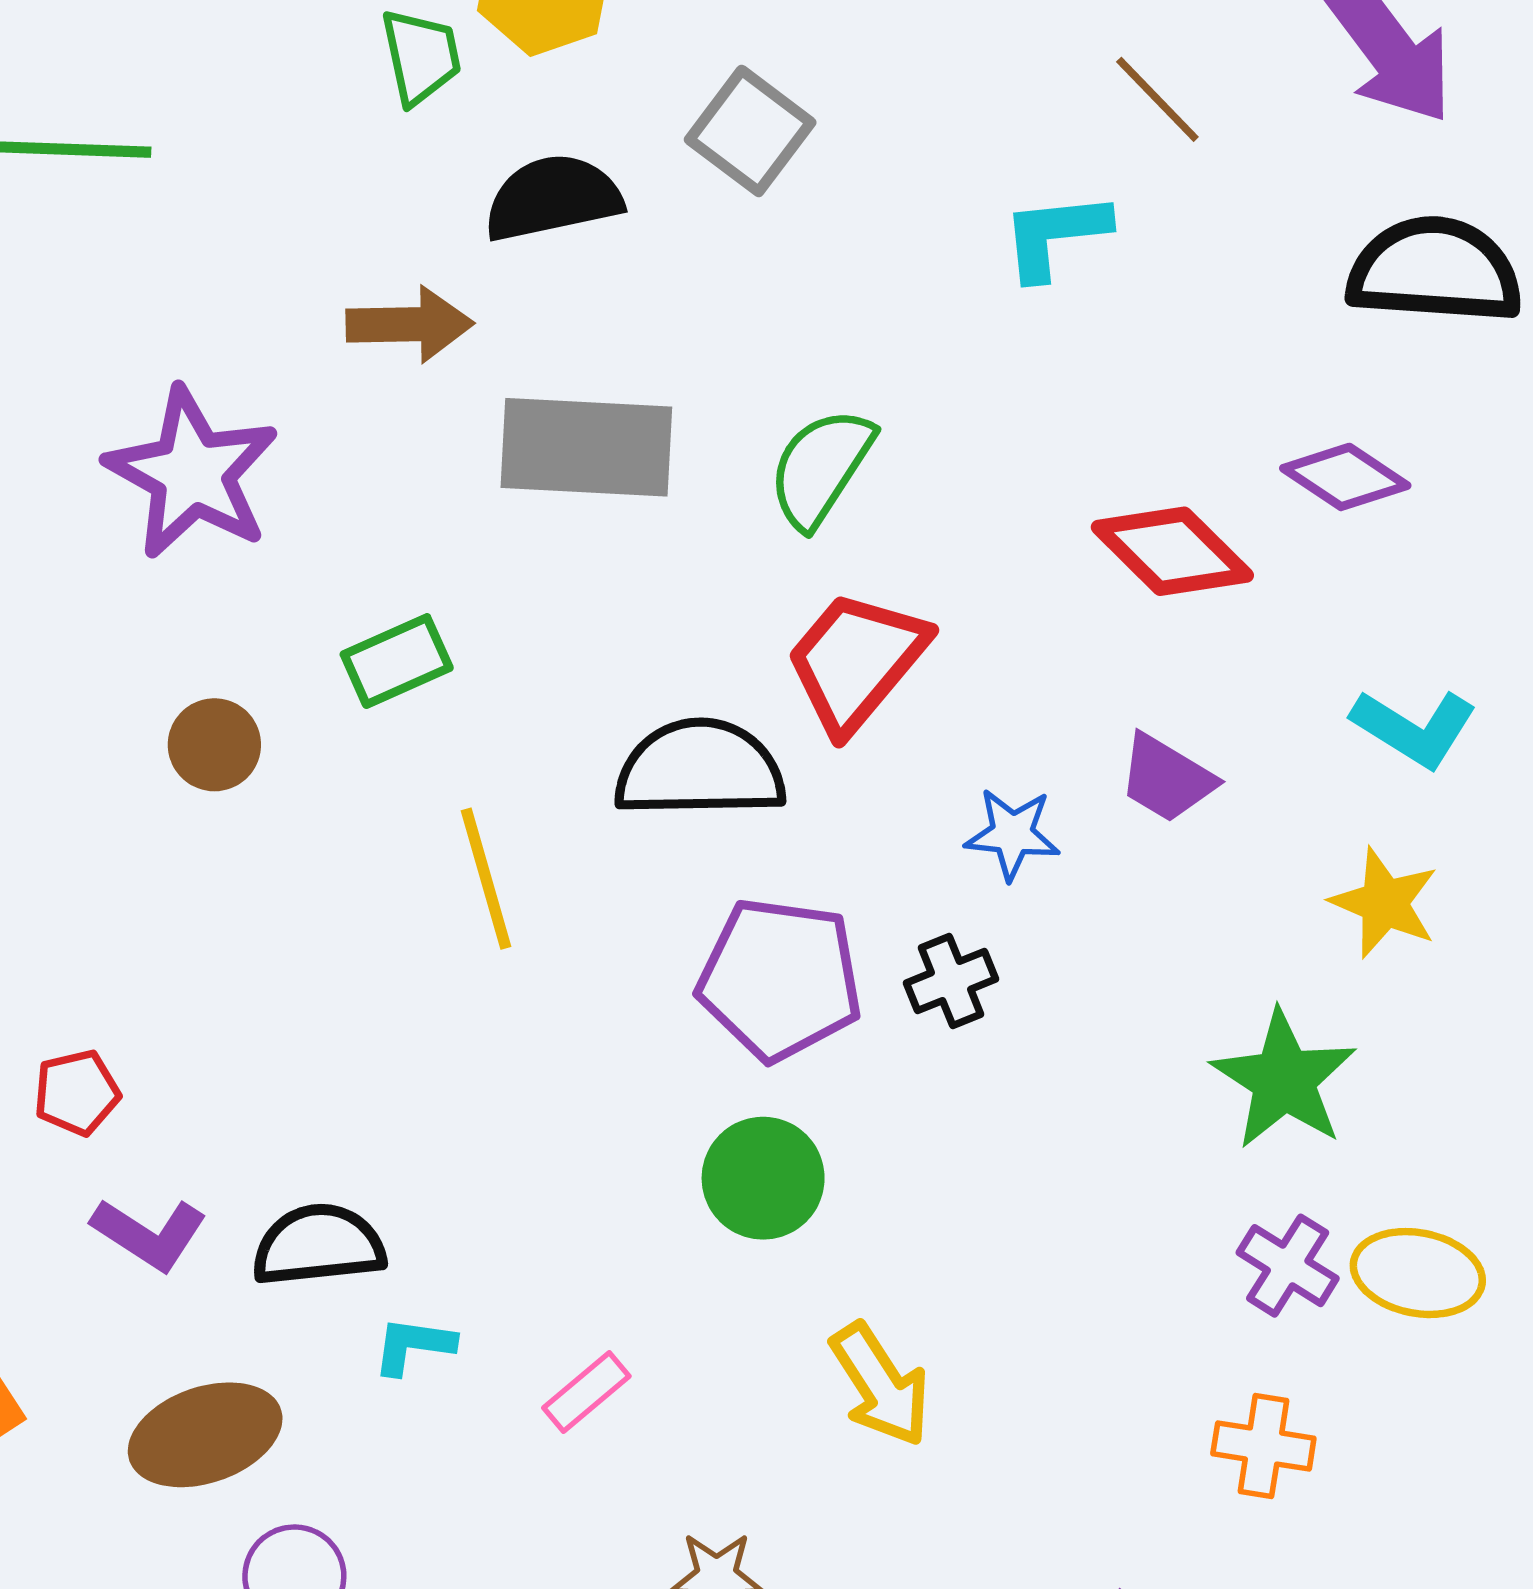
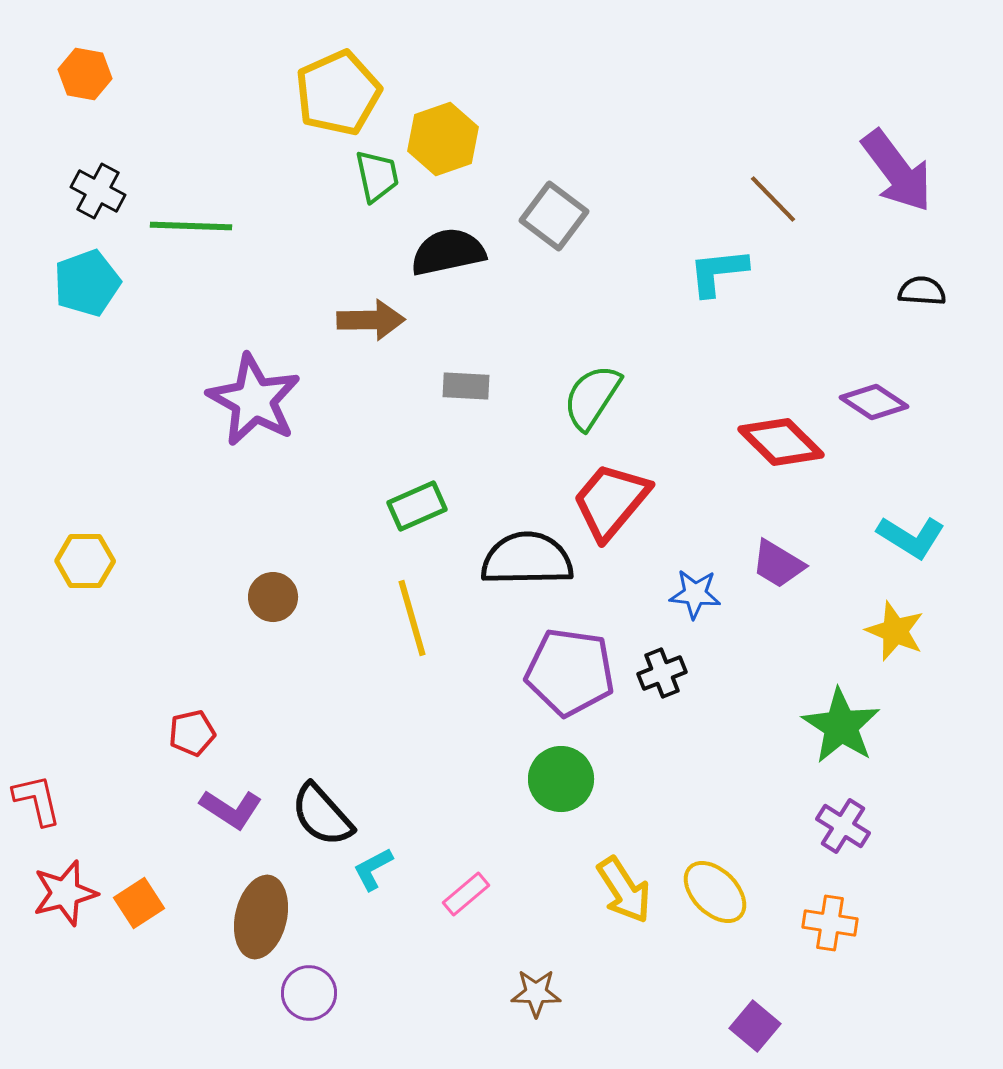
black semicircle: (1435, 270) -> (922, 291), size x0.5
gray rectangle: (586, 447) -> (466, 386), size x0.5
green rectangle: (397, 661) -> (417, 506), moved
brown circle: (214, 745) -> (273, 597), moved
black semicircle: (319, 1245) -> (322, 815), turned -126
yellow ellipse: (1418, 1273) -> (715, 892), moved, turned 34
cyan L-shape: (413, 1346) -> (373, 869), turned -36
brown ellipse: (205, 1435) -> (261, 917), turned -58

